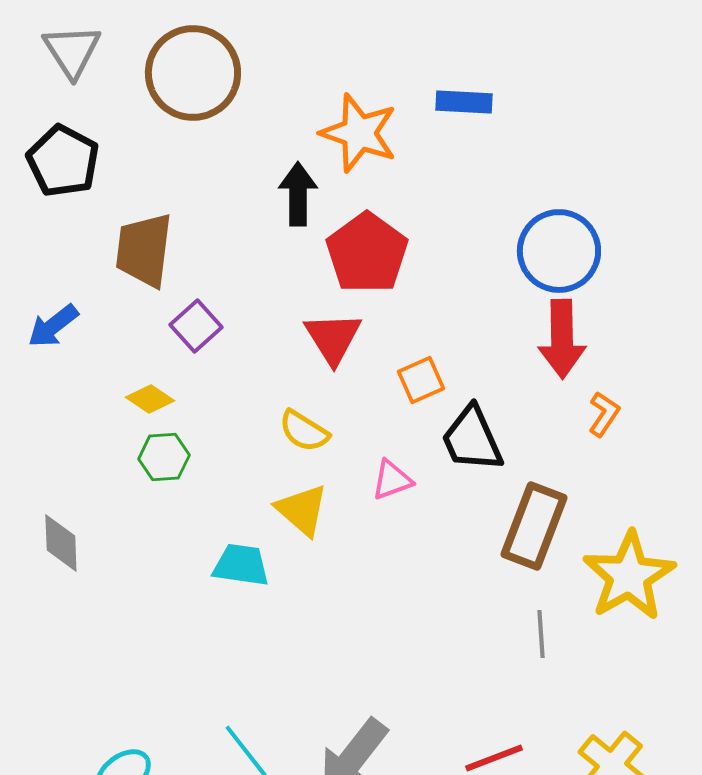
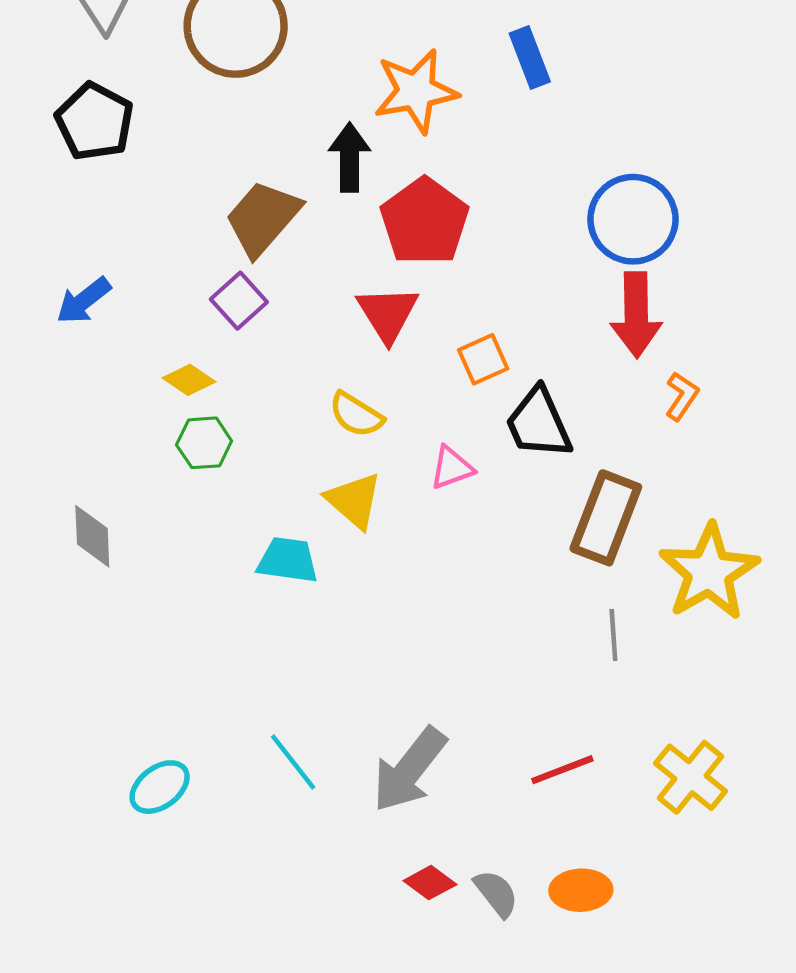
blue rectangle: (464, 102) -> (530, 57), turned 66
orange star: (359, 133) -> (416, 91), turned -30
brown trapezoid: (144, 250) -> (263, 218), moved, turned 34

